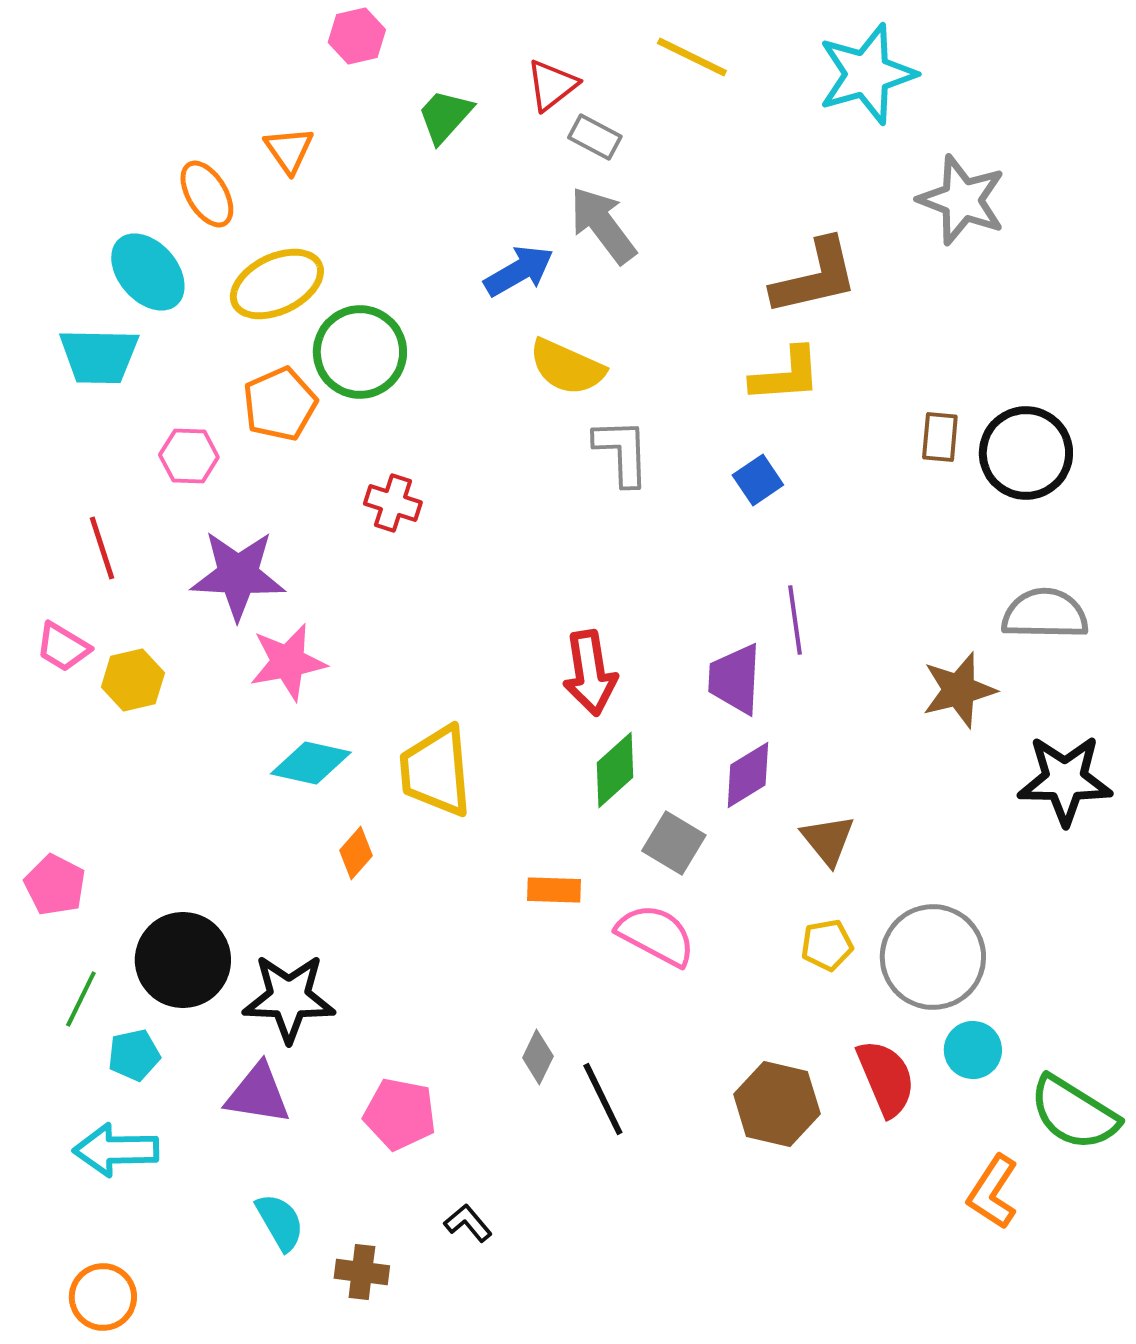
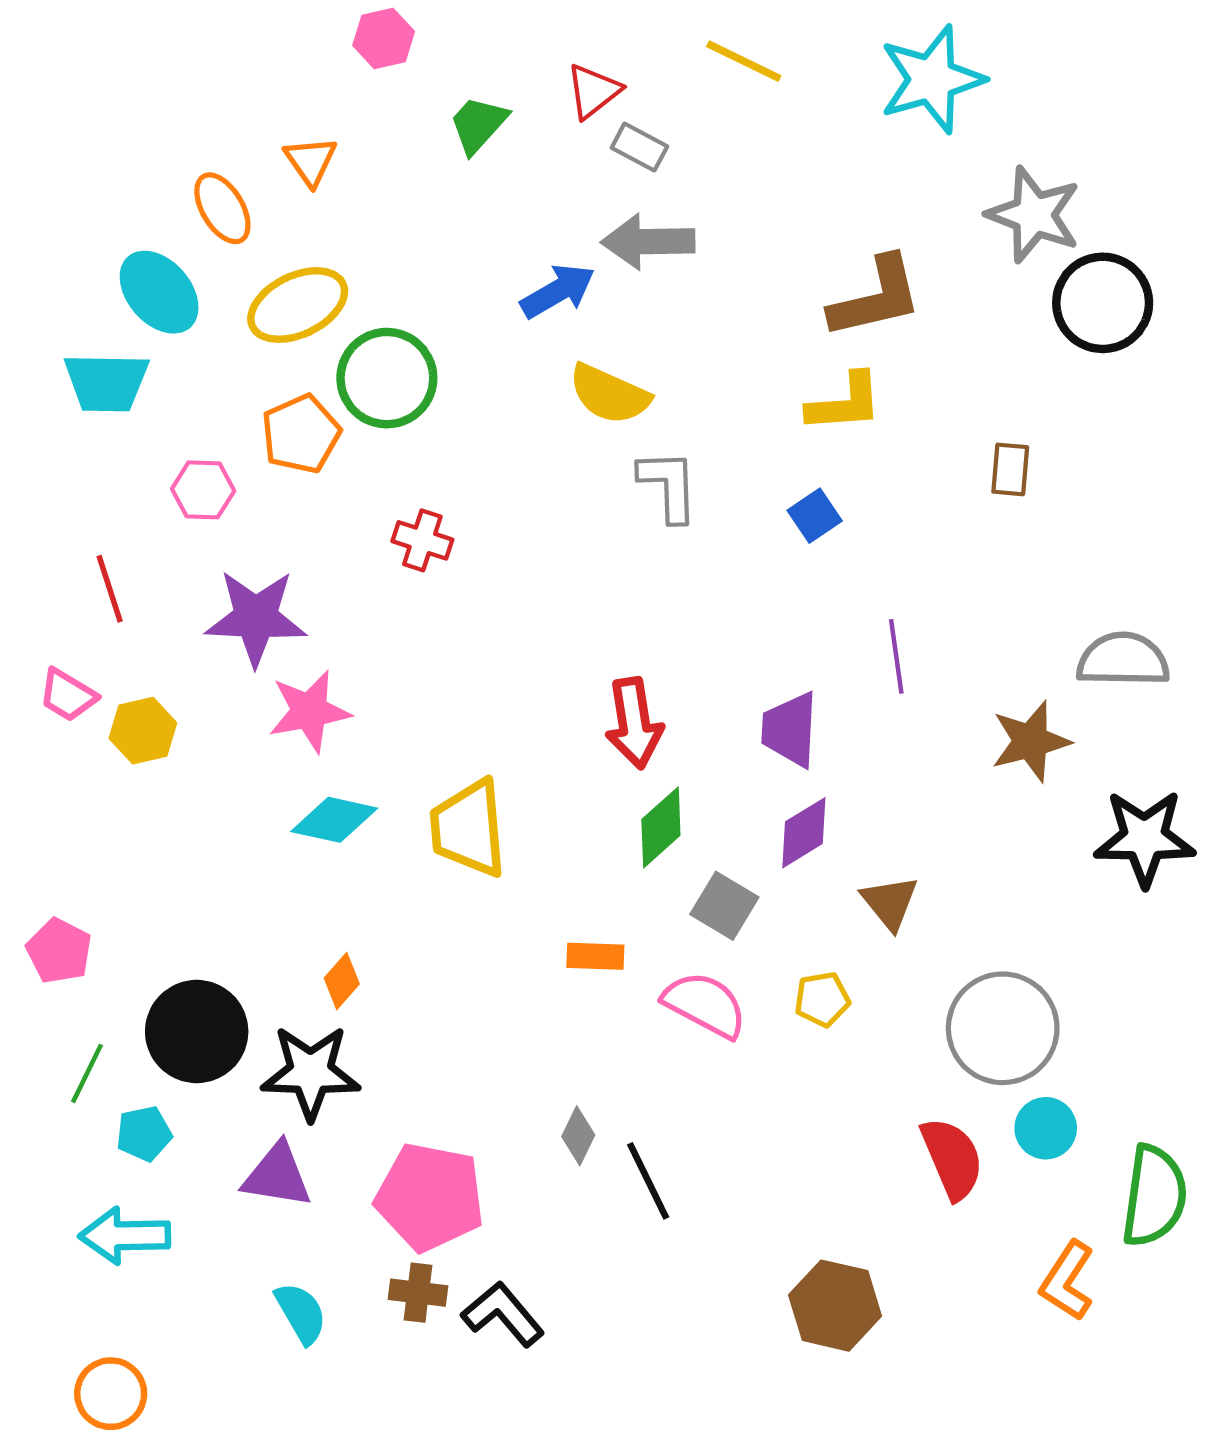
gray arrow: (603, 225) -> (648, 242), turned -54
black circle: (1026, 453) -> (1103, 303), moved
purple line: (795, 620) -> (896, 656), moved
orange diamond: (356, 853) -> (342, 981), moved
yellow pentagon: (827, 945) -> (822, 999), moved
brown hexagon: (777, 1104) -> (835, 1306), moved
green semicircle: (1074, 1113) -> (1154, 1196), turned -114
pink pentagon: (400, 1114) -> (430, 1197), size x1.4
black L-shape: (468, 1223) -> (503, 1314), size x1.6
brown cross: (362, 1272) -> (418, 1293), moved

